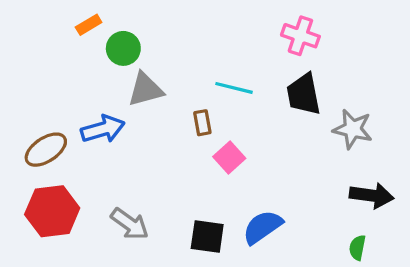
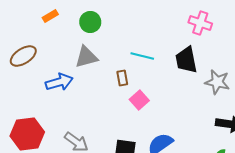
pink cross: (300, 36) -> (200, 23), moved
green circle: (123, 48) -> (90, 22), moved
brown ellipse: (46, 150) -> (23, 56), moved

